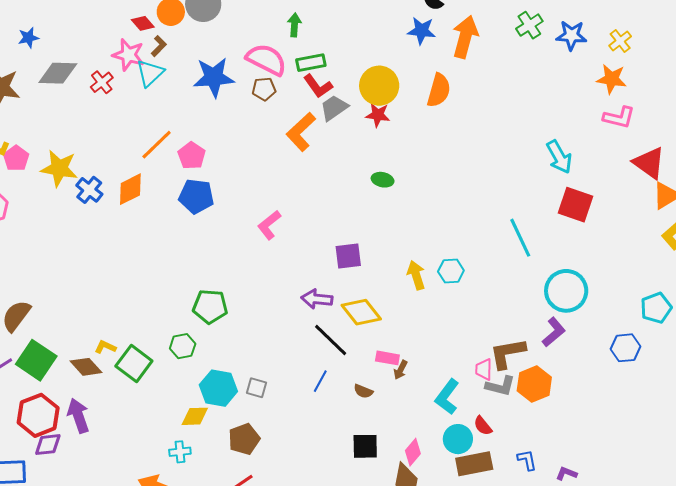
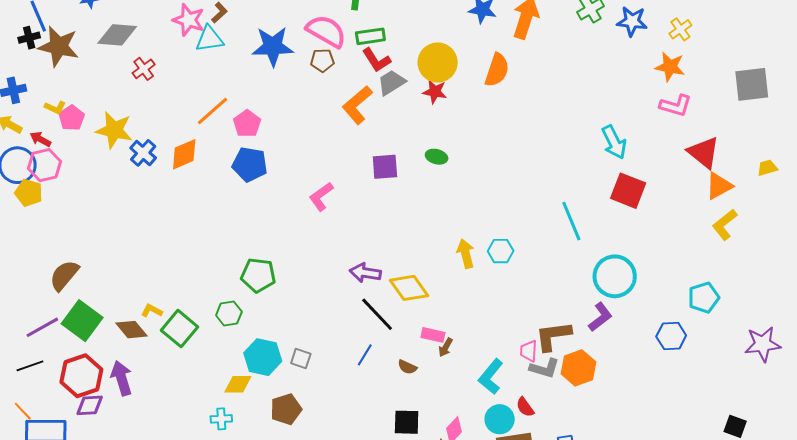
cyan triangle: (150, 73) -> (209, 39), turned 32
red cross: (102, 82) -> (144, 69), moved
purple square: (348, 256) -> (385, 167), moved

